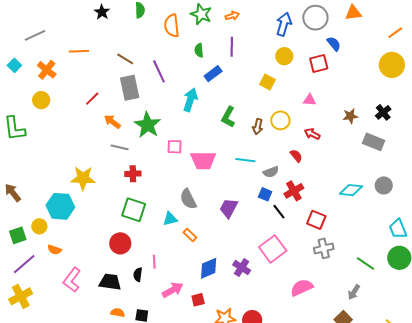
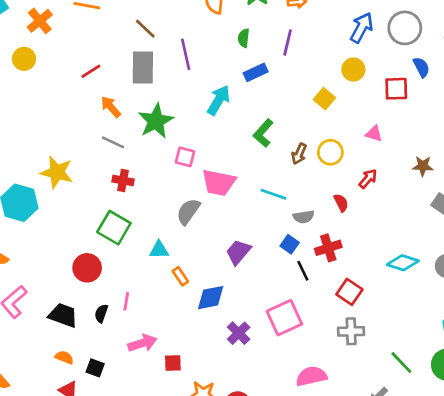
red arrow: (312, 134) -> (368, 179), turned 91
gray semicircle: (188, 199) -> (188, 211), moved, turned 50
blue diamond: (209, 268) -> (211, 298), moved

